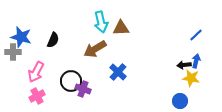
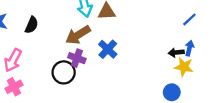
blue cross: (118, 72) -> (108, 49), moved
black circle: (71, 81) -> (64, 72), moved
purple cross: (83, 89) -> (77, 58), moved

